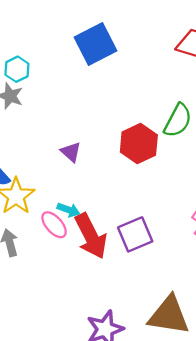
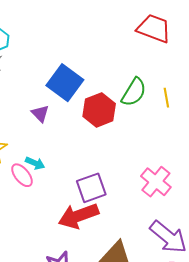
blue square: (96, 44) -> (65, 83), moved, turned -30
red arrow: (91, 236) -> (78, 216), moved, turned 93

